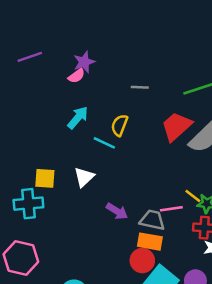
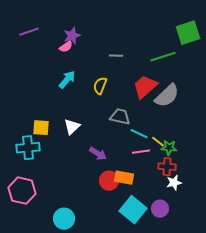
cyan line: (104, 143) -> (139, 134), moved
gray trapezoid: (152, 220) -> (120, 117), moved
red circle: (142, 261) -> (109, 181), moved

